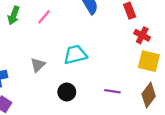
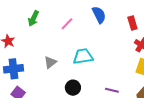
pink line: (44, 17) -> (67, 24), moved

